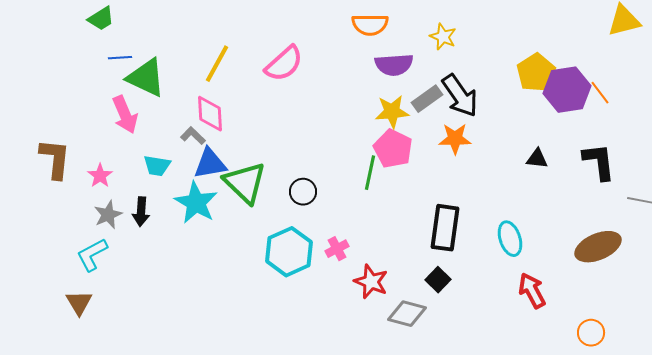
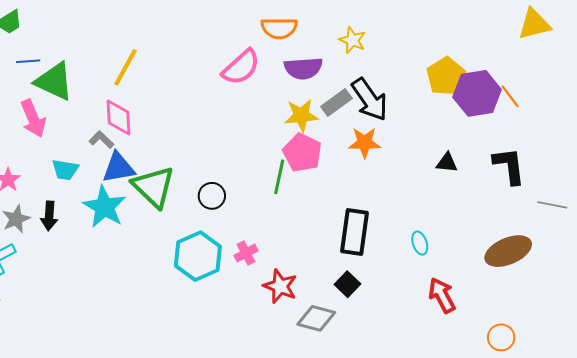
pink semicircle: (284, 64) -> (241, 67), moved
cyan ellipse: (510, 239) -> (420, 243), size x0.7

